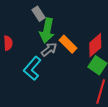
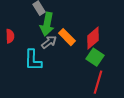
cyan L-shape: (32, 68) -> (33, 60), turned -40

